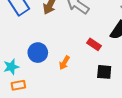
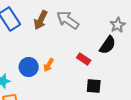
orange arrow: (64, 63) -> (49, 65), moved

